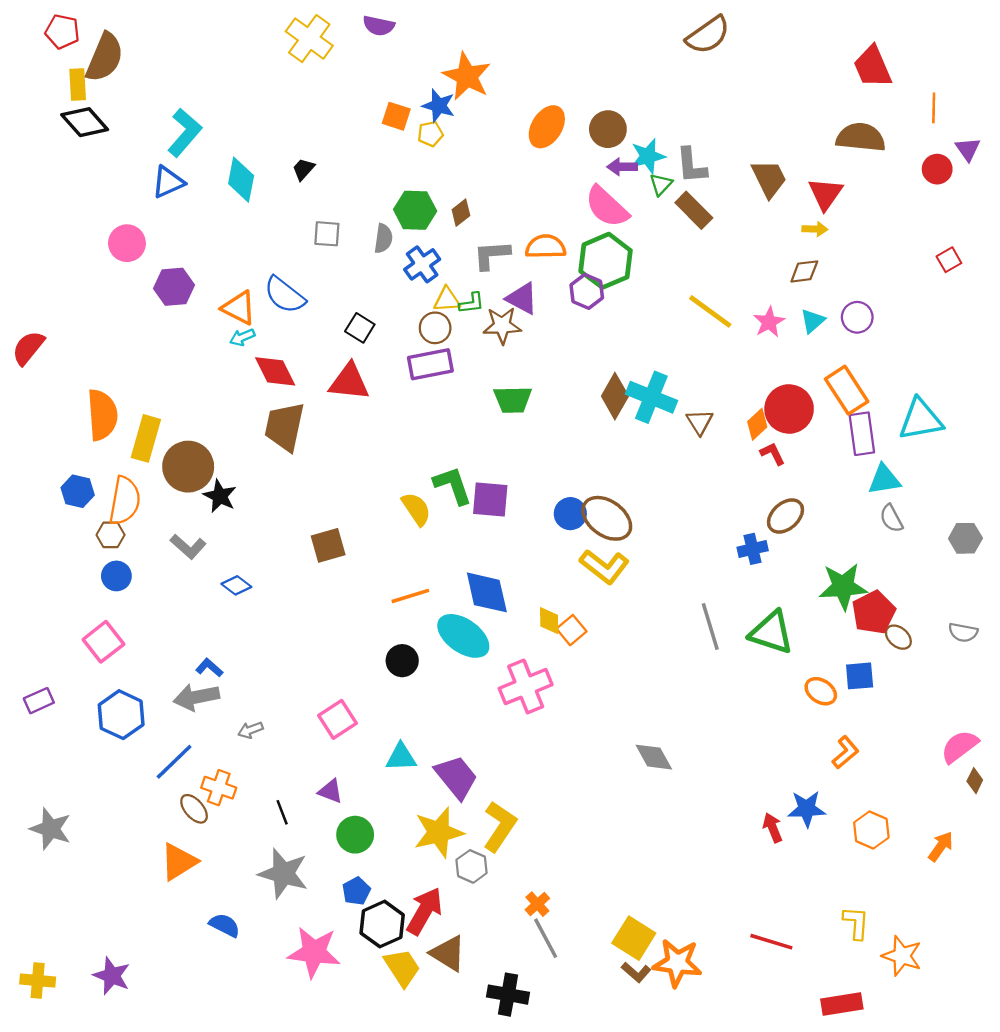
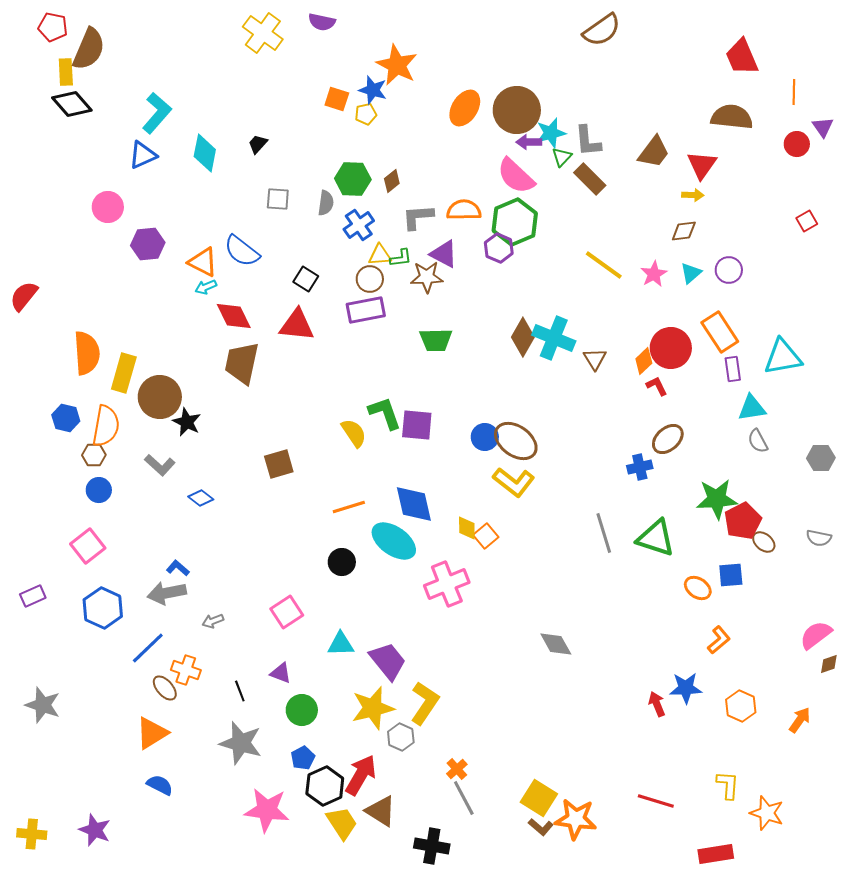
brown circle: (608, 129) -> (517, 110), size x1.5
brown trapezoid: (769, 179) -> (654, 152), turned 63
purple rectangle: (862, 434) -> (733, 369), size x0.7
brown diamond: (975, 781) -> (829, 664), turned 45
blue semicircle: (225, 925) -> (160, 785), moved

